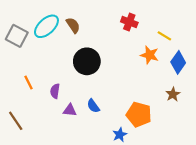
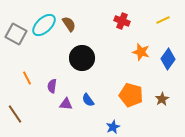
yellow line: (164, 36) -> (163, 20), moved, turned -56
brown star: (173, 94) -> (162, 99), moved
orange pentagon: (139, 114) -> (131, 95), moved

